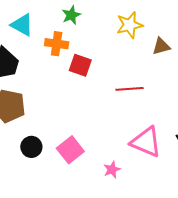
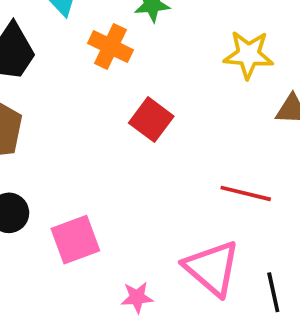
red square: (80, 65) -> (151, 120), moved
red line: (130, 89) -> (246, 193), moved

